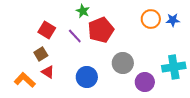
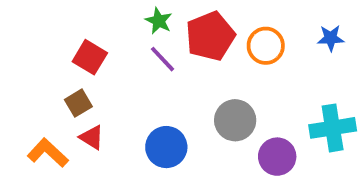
orange circle: (151, 19) -> (266, 46), moved
red pentagon: (101, 30) -> (210, 36), moved
purple line: (75, 36) -> (162, 59), moved

